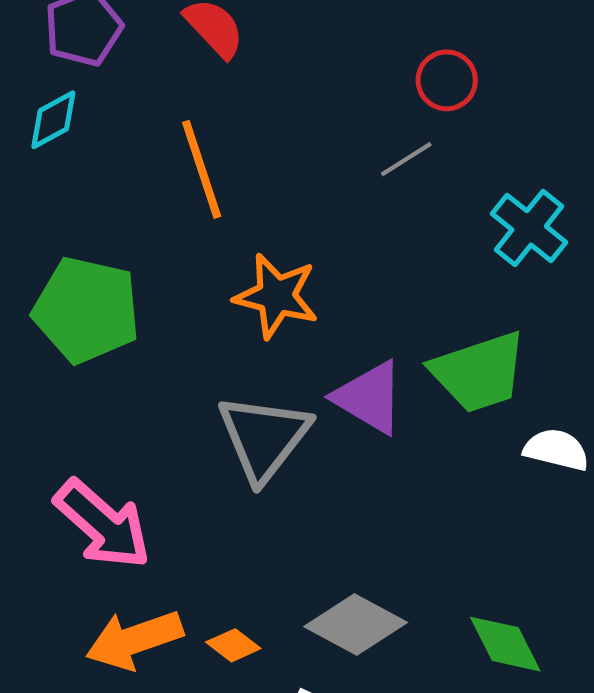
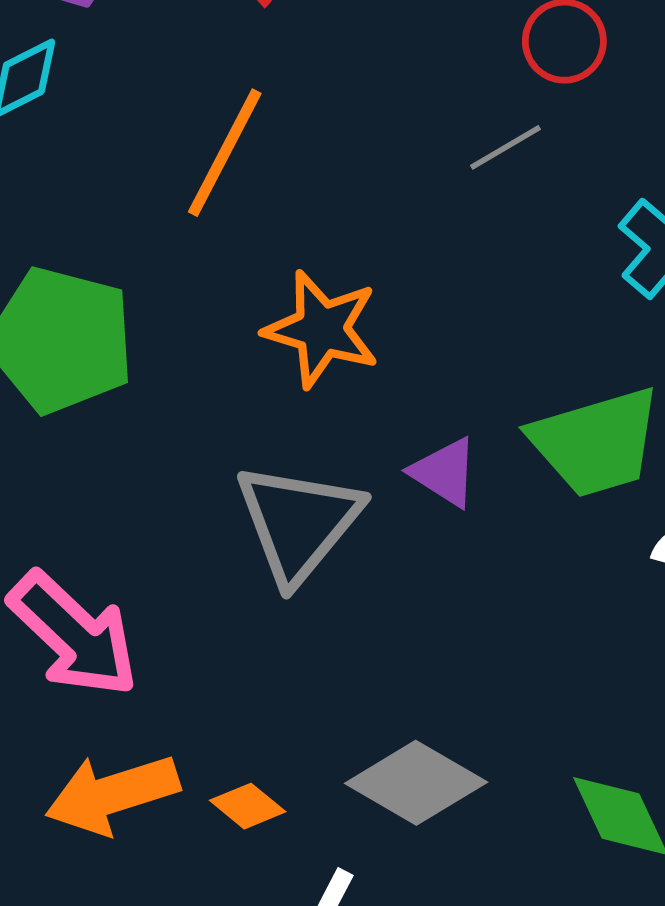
orange line: (202, 169) -> (225, 153), turned 44
purple triangle: (369, 397) -> (444, 472), size x0.7

